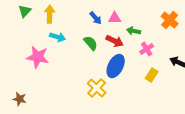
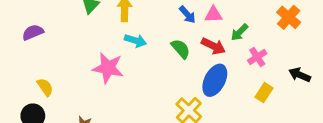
green arrow: (134, 31) -> (239, 32), turned -56

